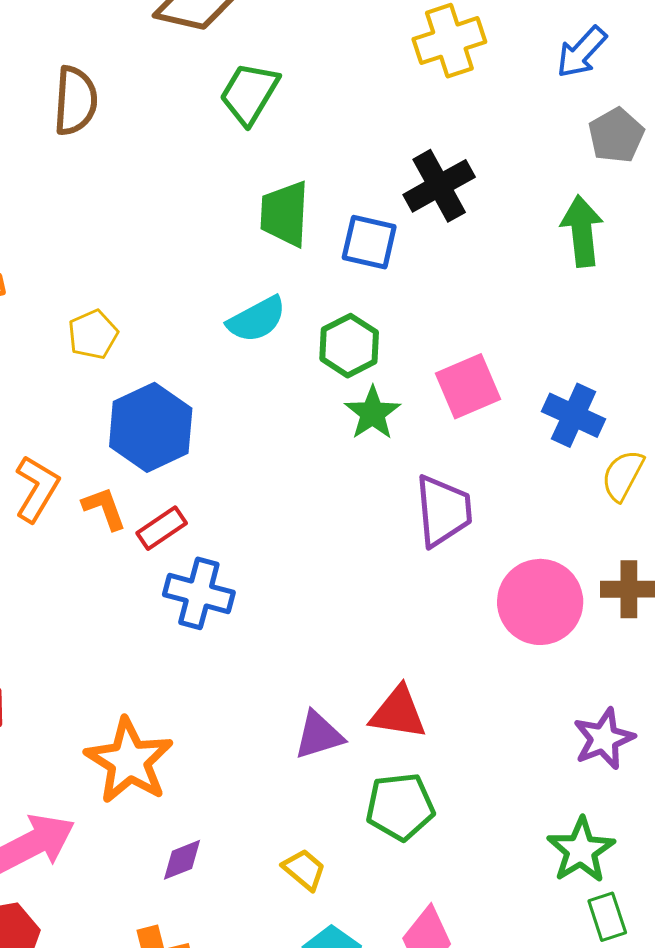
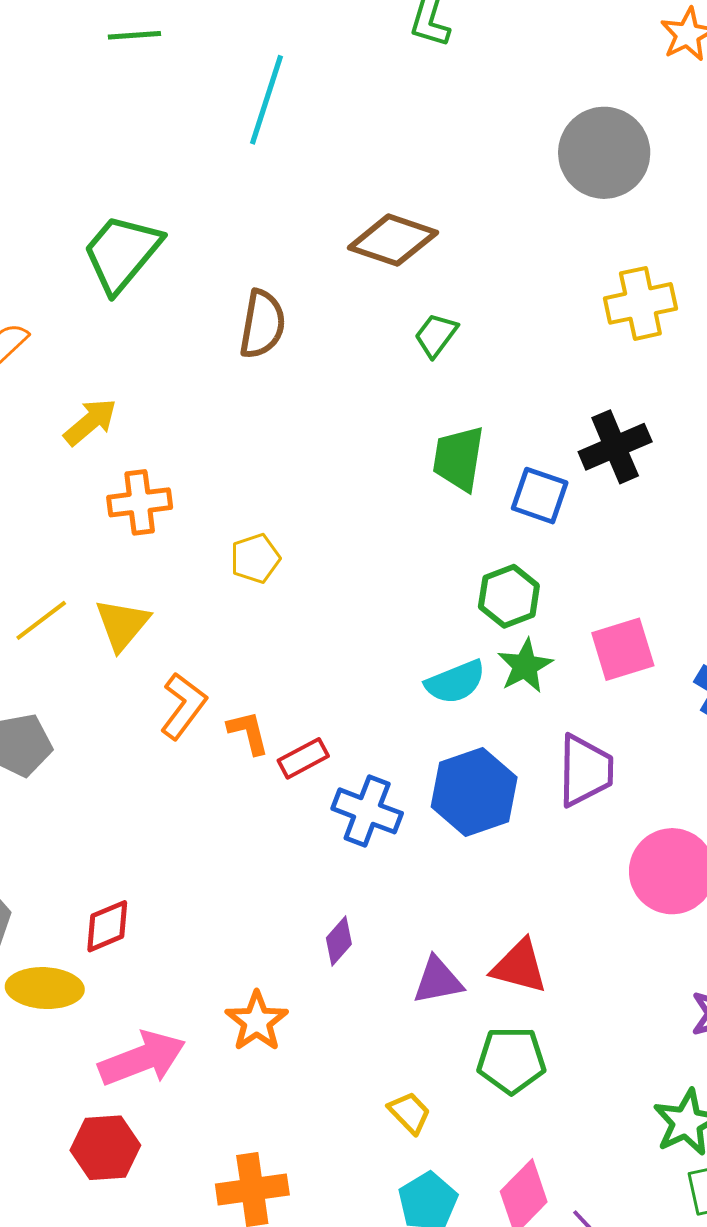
green trapezoid: (249, 93) -> (436, 335), size x0.7
cyan semicircle: (257, 319) -> (455, 682), moved
blue hexagon: (151, 427) -> (474, 792), moved
blue cross: (199, 593) -> (367, 811), moved
orange star: (129, 761) -> (257, 1021), moved, size x0.7
purple diamond: (182, 860) -> (339, 941), moved, turned -33

